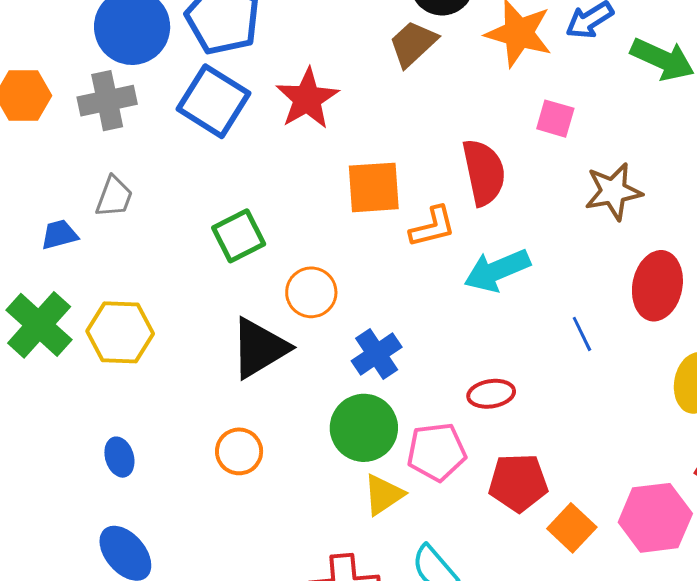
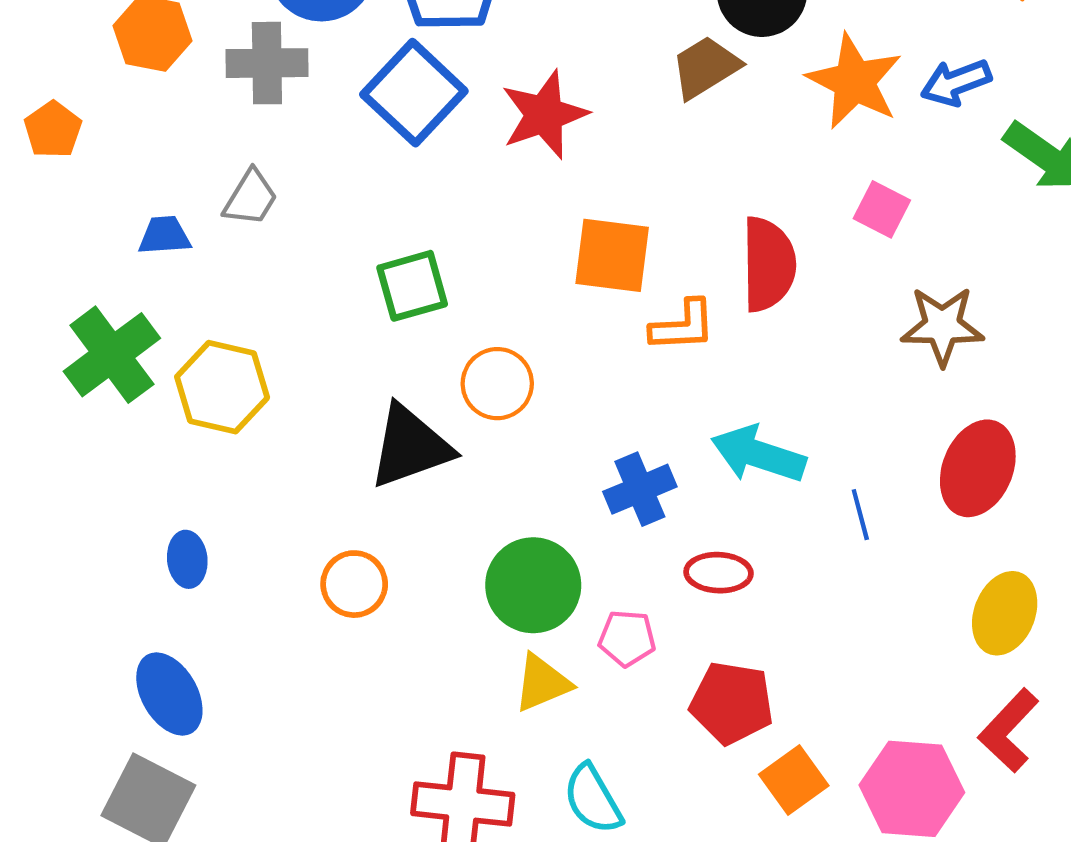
cyan arrow: (497, 270) -> (758, 454), moved, turned 30
blue cross: (377, 354) -> (640, 489), moved
pink pentagon: (436, 452) -> (627, 638), size x0.7

